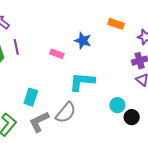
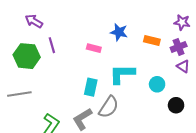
orange rectangle: (116, 24) -> (152, 40), moved
cyan rectangle: (31, 97) -> (91, 87), moved
cyan circle: (117, 105) -> (157, 84), moved

